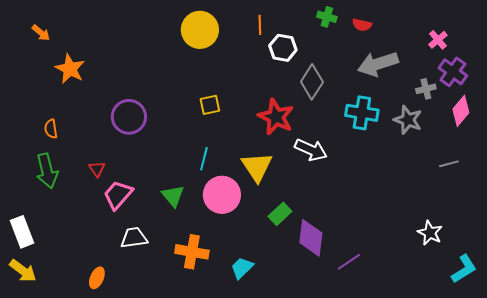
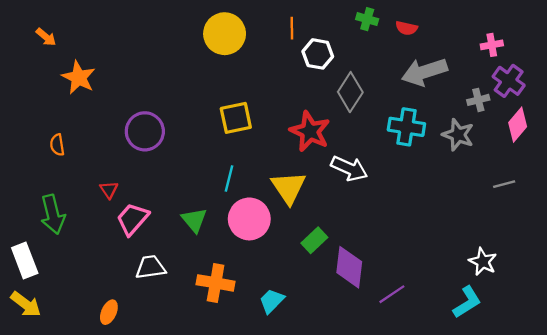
pink cross: (438, 40) -> (492, 45), turned 30
yellow square: (210, 105) -> (236, 118), size x1.4
green arrow: (47, 171) -> (53, 214), moved
cyan L-shape: (464, 269) -> (467, 302), moved

